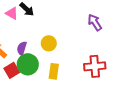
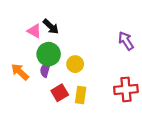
green circle: (28, 64) -> (49, 54), moved
red square: (12, 70) -> (60, 93), moved

